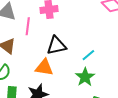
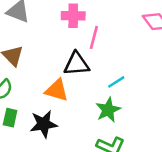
pink line: (28, 26) -> (94, 37), moved

